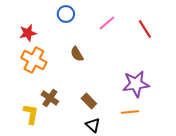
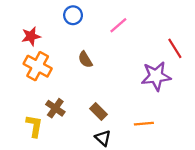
red line: (145, 29) -> (175, 48), moved
purple star: (136, 84) -> (156, 76), moved

